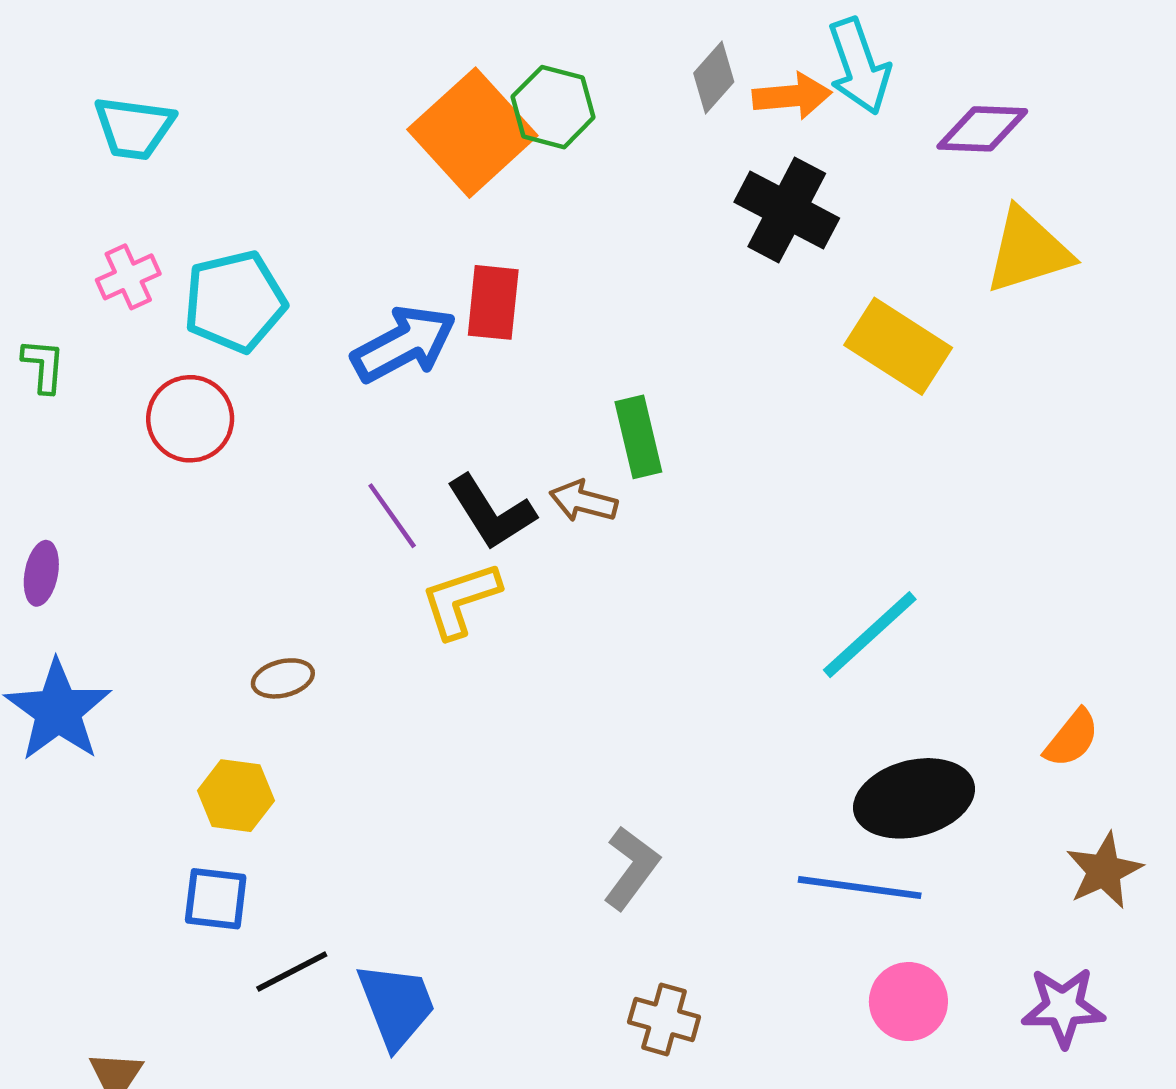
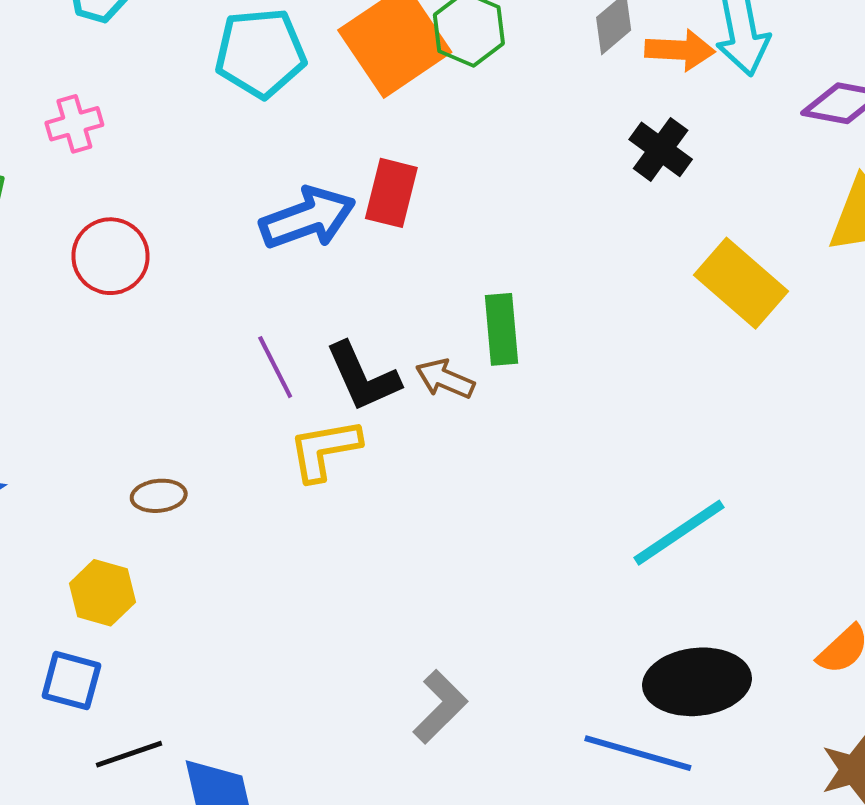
black cross: (787, 210) -> (661, 149), size x0.7
cyan pentagon: (235, 302) -> (260, 53), moved

